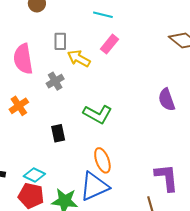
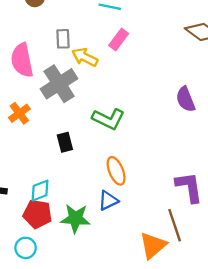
gray cross: (55, 81) -> (59, 84), size x1.8
cyan diamond: (34, 175) -> (40, 191), turned -45
blue triangle: (94, 186) -> (108, 201), size x0.6

